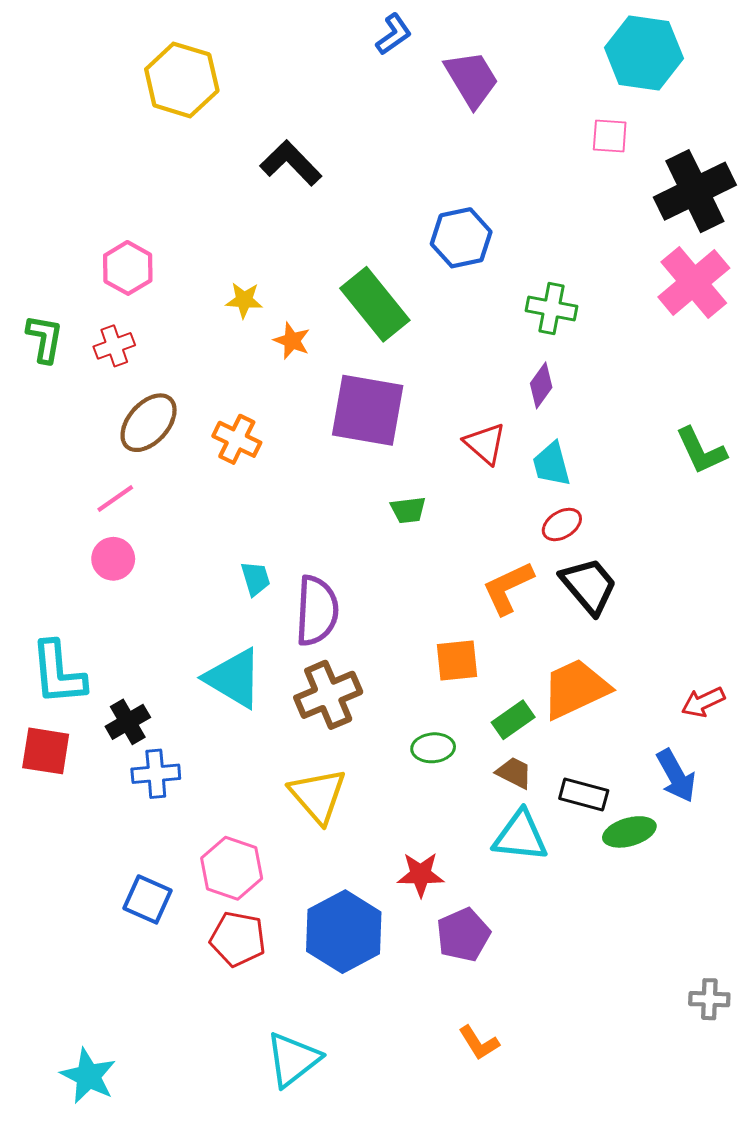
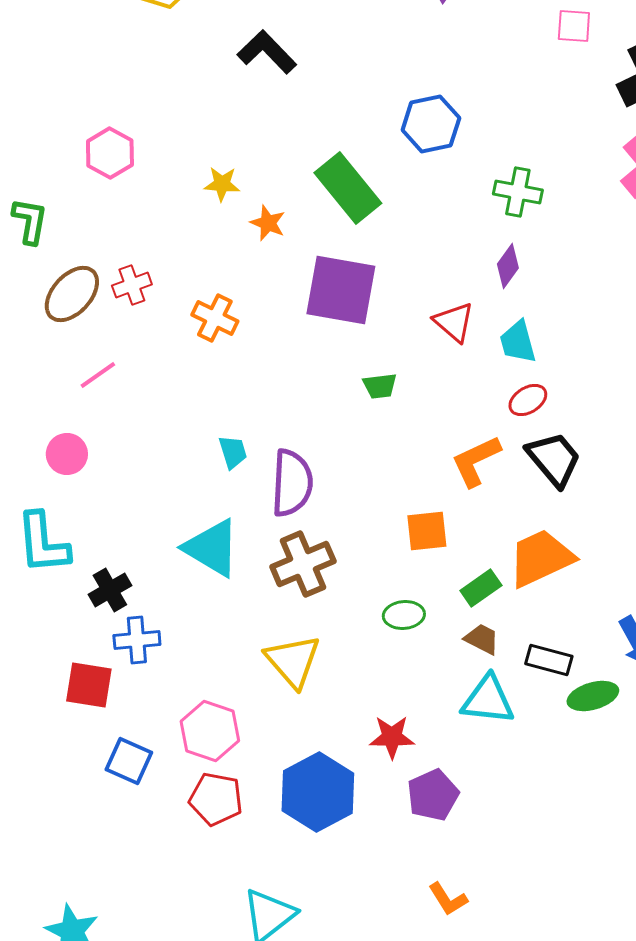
red cross: (114, 346) -> (132, 285), moved
brown ellipse: (149, 423) -> (72, 294), moved
pink circle: (113, 559) -> (67, 454), moved
red square: (46, 751) -> (89, 685), moved

